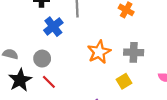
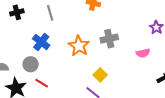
blue cross: (53, 27) -> (41, 42), moved
yellow square: (124, 81) -> (100, 75), moved

